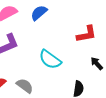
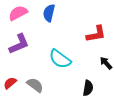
blue semicircle: (39, 13) -> (49, 13), turned -36

